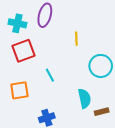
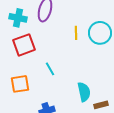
cyan circle: (101, 66) -> (100, 33), moved

